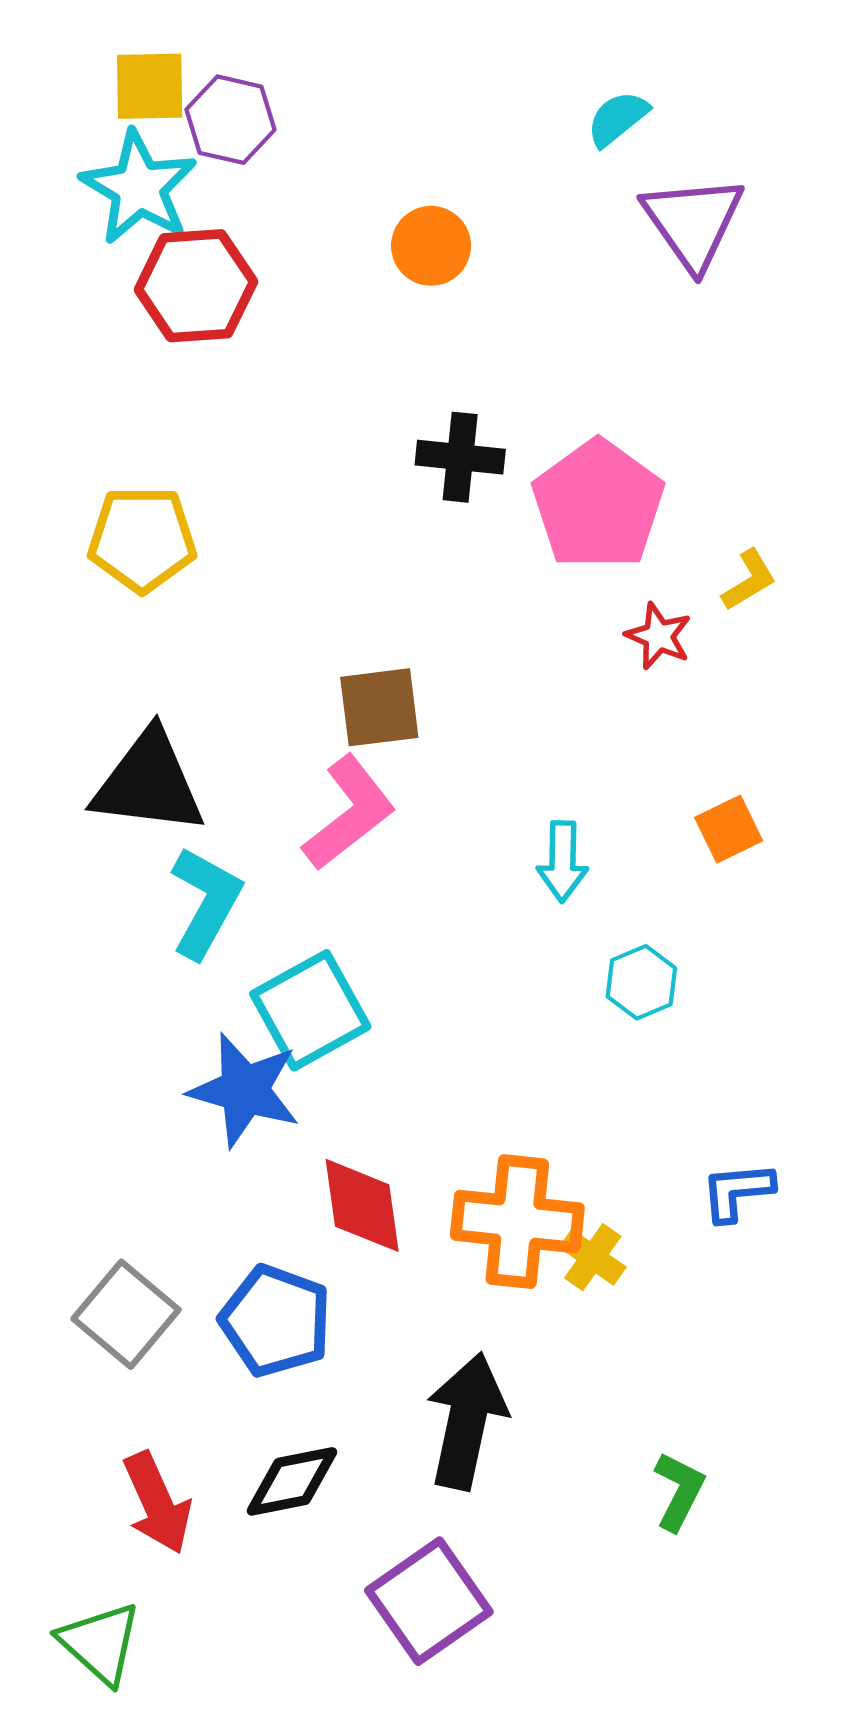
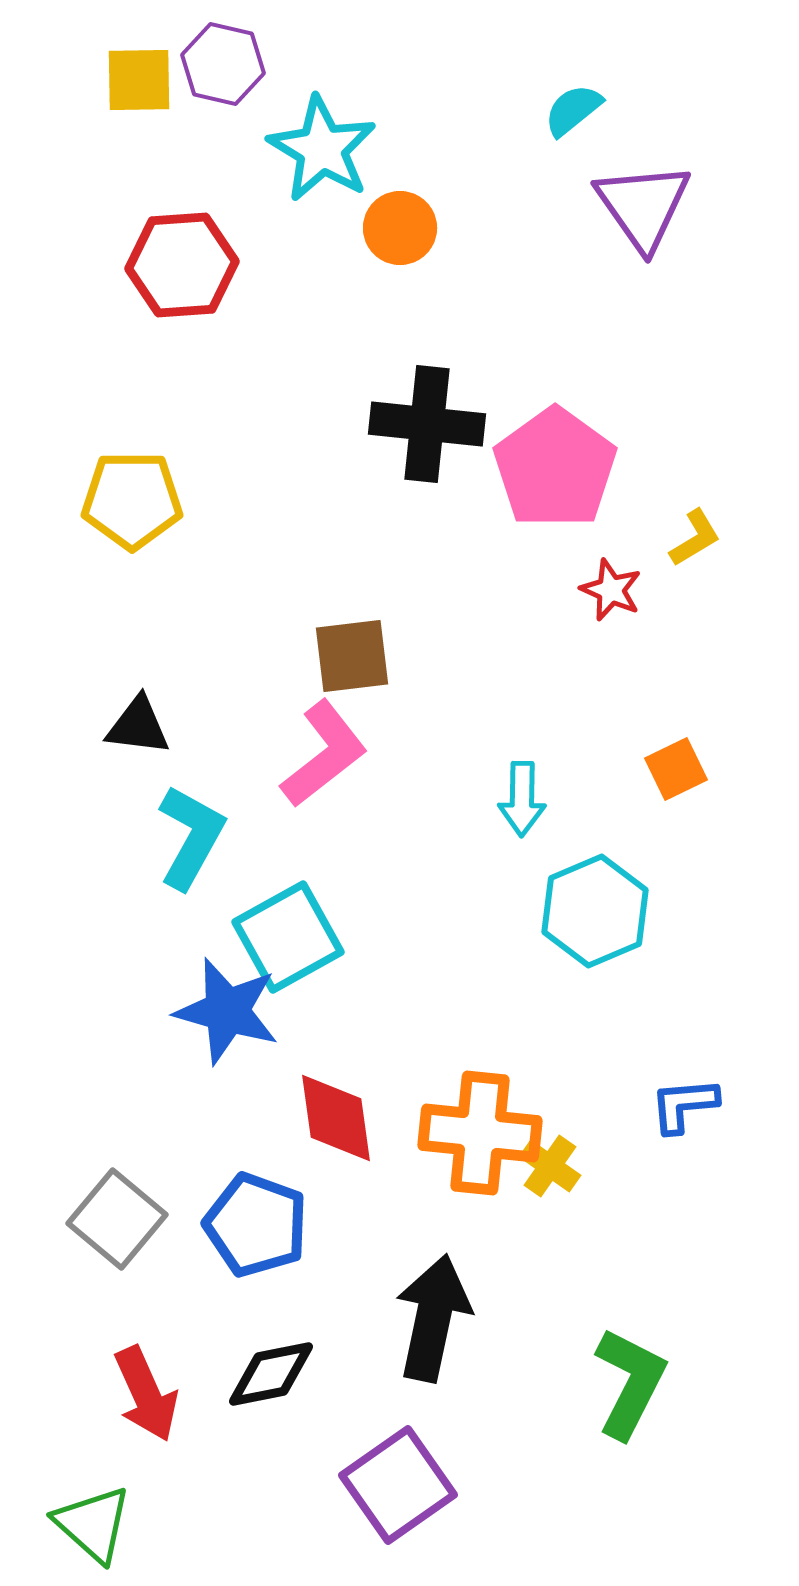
purple hexagon: (230, 120) -> (223, 64), moved
cyan star: (139, 188) -> (322, 149), moved
black cross: (460, 457) -> (427, 424), size x1.4
black triangle: (149, 783) -> (138, 726), size x0.6
cyan hexagon: (641, 982) -> (595, 911), size x1.6
green L-shape: (679, 1491) -> (630, 1383), size x1.5

